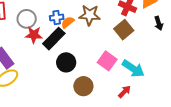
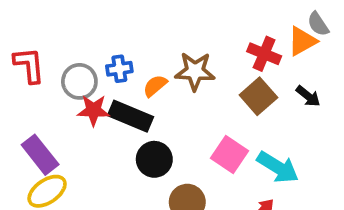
blue cross: (57, 18) -> (119, 69), moved
black arrow: (159, 23) -> (308, 96), moved, turned -32
black rectangle: (54, 39) -> (130, 116), turned 70

